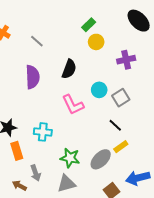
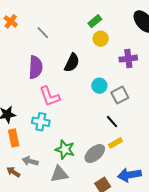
pink L-shape: (73, 105) -> (50, 96), moved
gray arrow: (36, 173) -> (30, 161), turned 119

